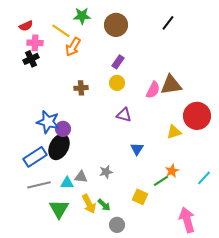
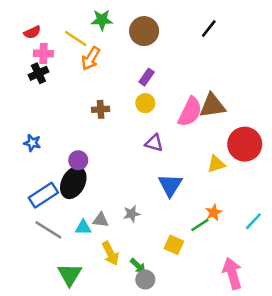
pink semicircle: (153, 90) -> (190, 112), size x1.4
blue star: (48, 122) -> (32, 143), moved, size x0.6
blue triangle: (137, 149) -> (170, 185), size x1.5
gray line: (39, 185) -> (48, 230), turned 45
green arrow: (104, 205) -> (138, 266), moved
green triangle: (59, 209) -> (70, 275), moved

